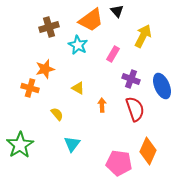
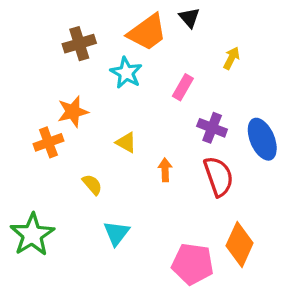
yellow arrow: (143, 36) -> (231, 58), size x0.6
orange cross: (30, 88) -> (48, 142), turned -36

